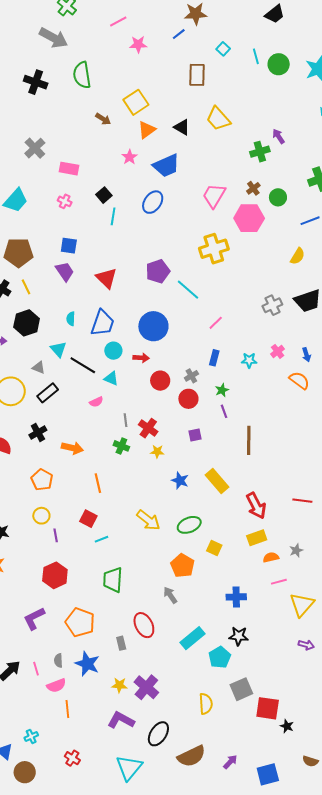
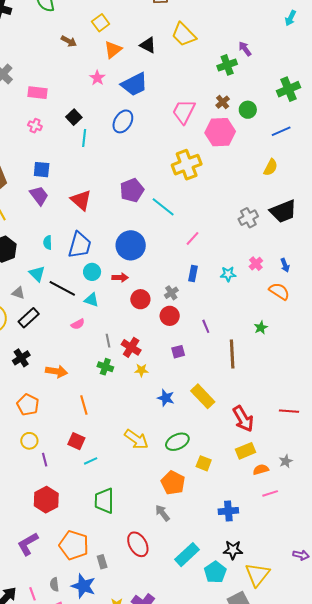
yellow square: (136, 102) -> (101, 23), size x0.7
green star: (222, 390) -> (261, 328), moved
yellow triangle: (302, 605) -> (257, 575), moved
gray rectangle: (121, 643) -> (102, 562), moved

